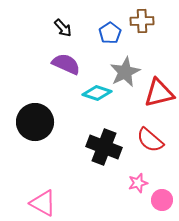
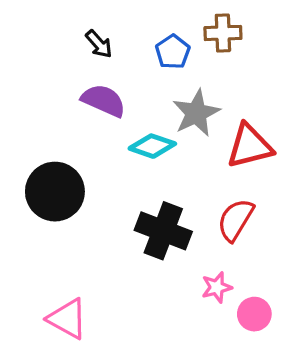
red semicircle: (150, 140) -> (235, 220), turned 80

